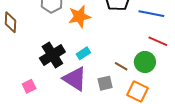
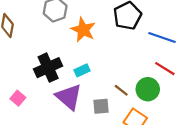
orange star: (79, 16) -> (83, 30), turned 30
pink square: (29, 86) -> (18, 98), turned -32

